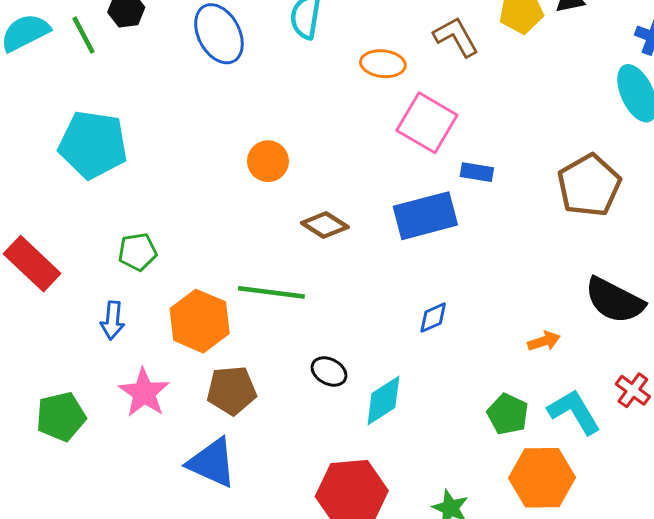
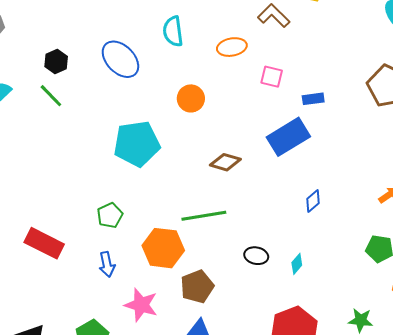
green line: (83, 35) -> (51, 96), moved
pink square: (427, 123) -> (272, 77), size x0.6
cyan pentagon: (93, 145) -> (137, 144), moved
orange circle: (268, 161) -> (191, 98), moved
cyan diamond: (383, 400) -> (297, 264), size x0.6

